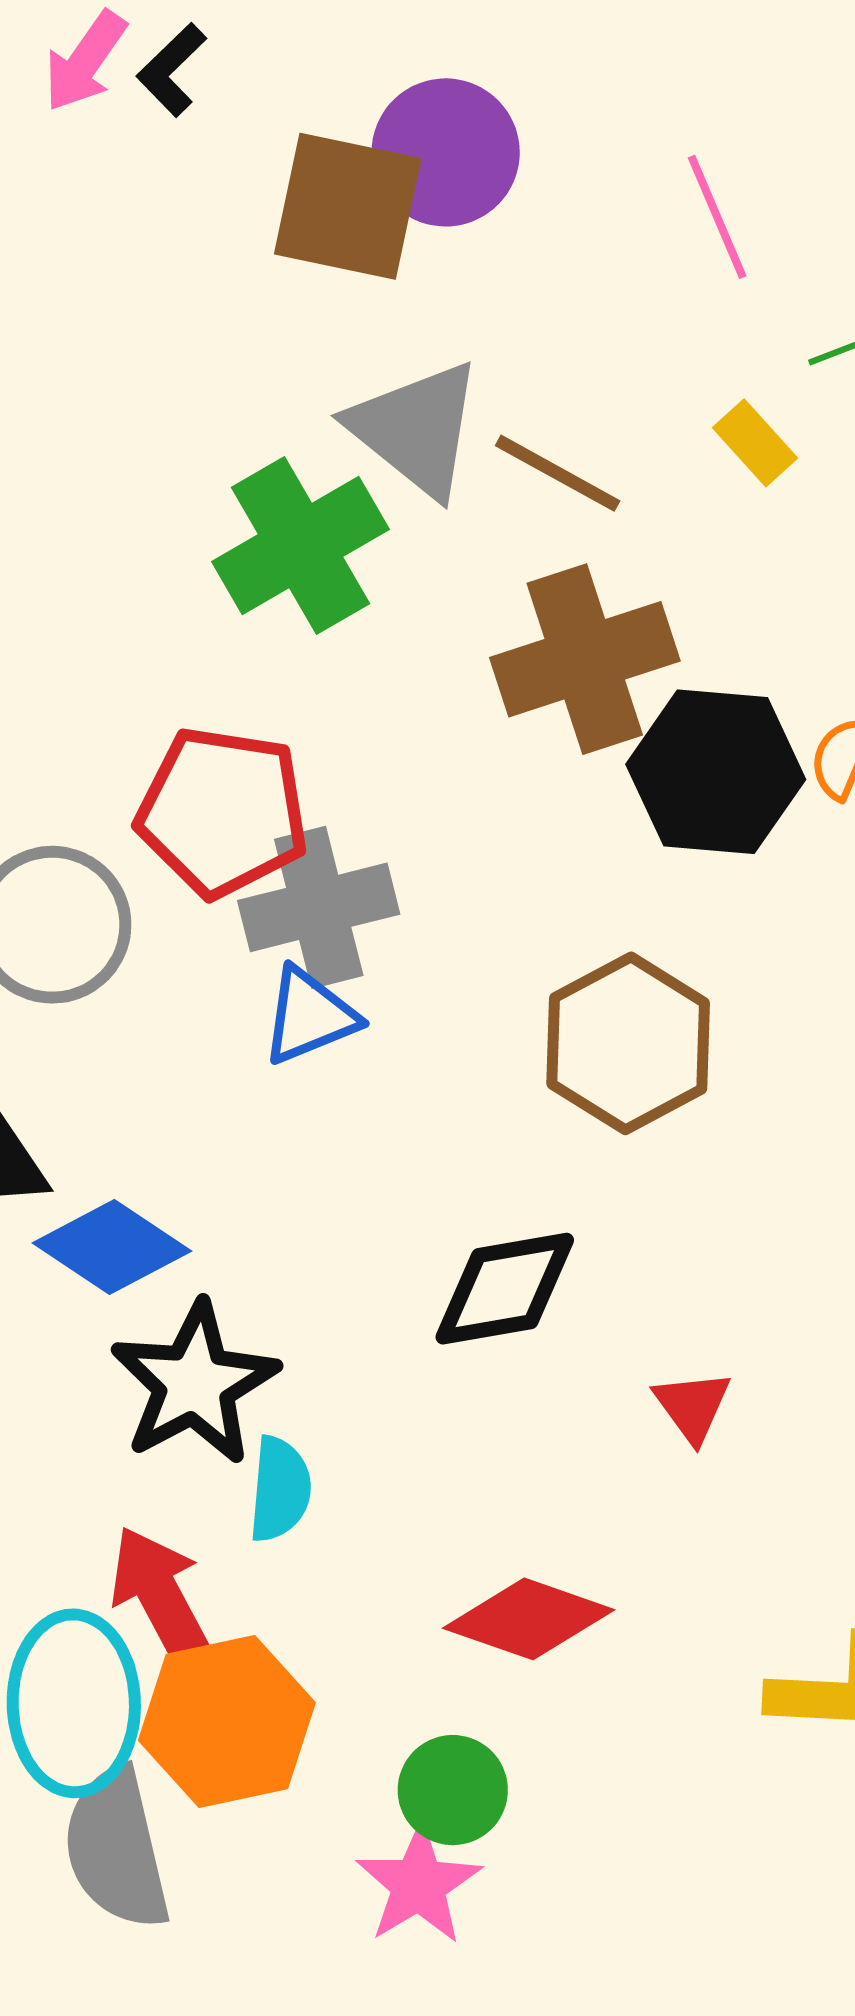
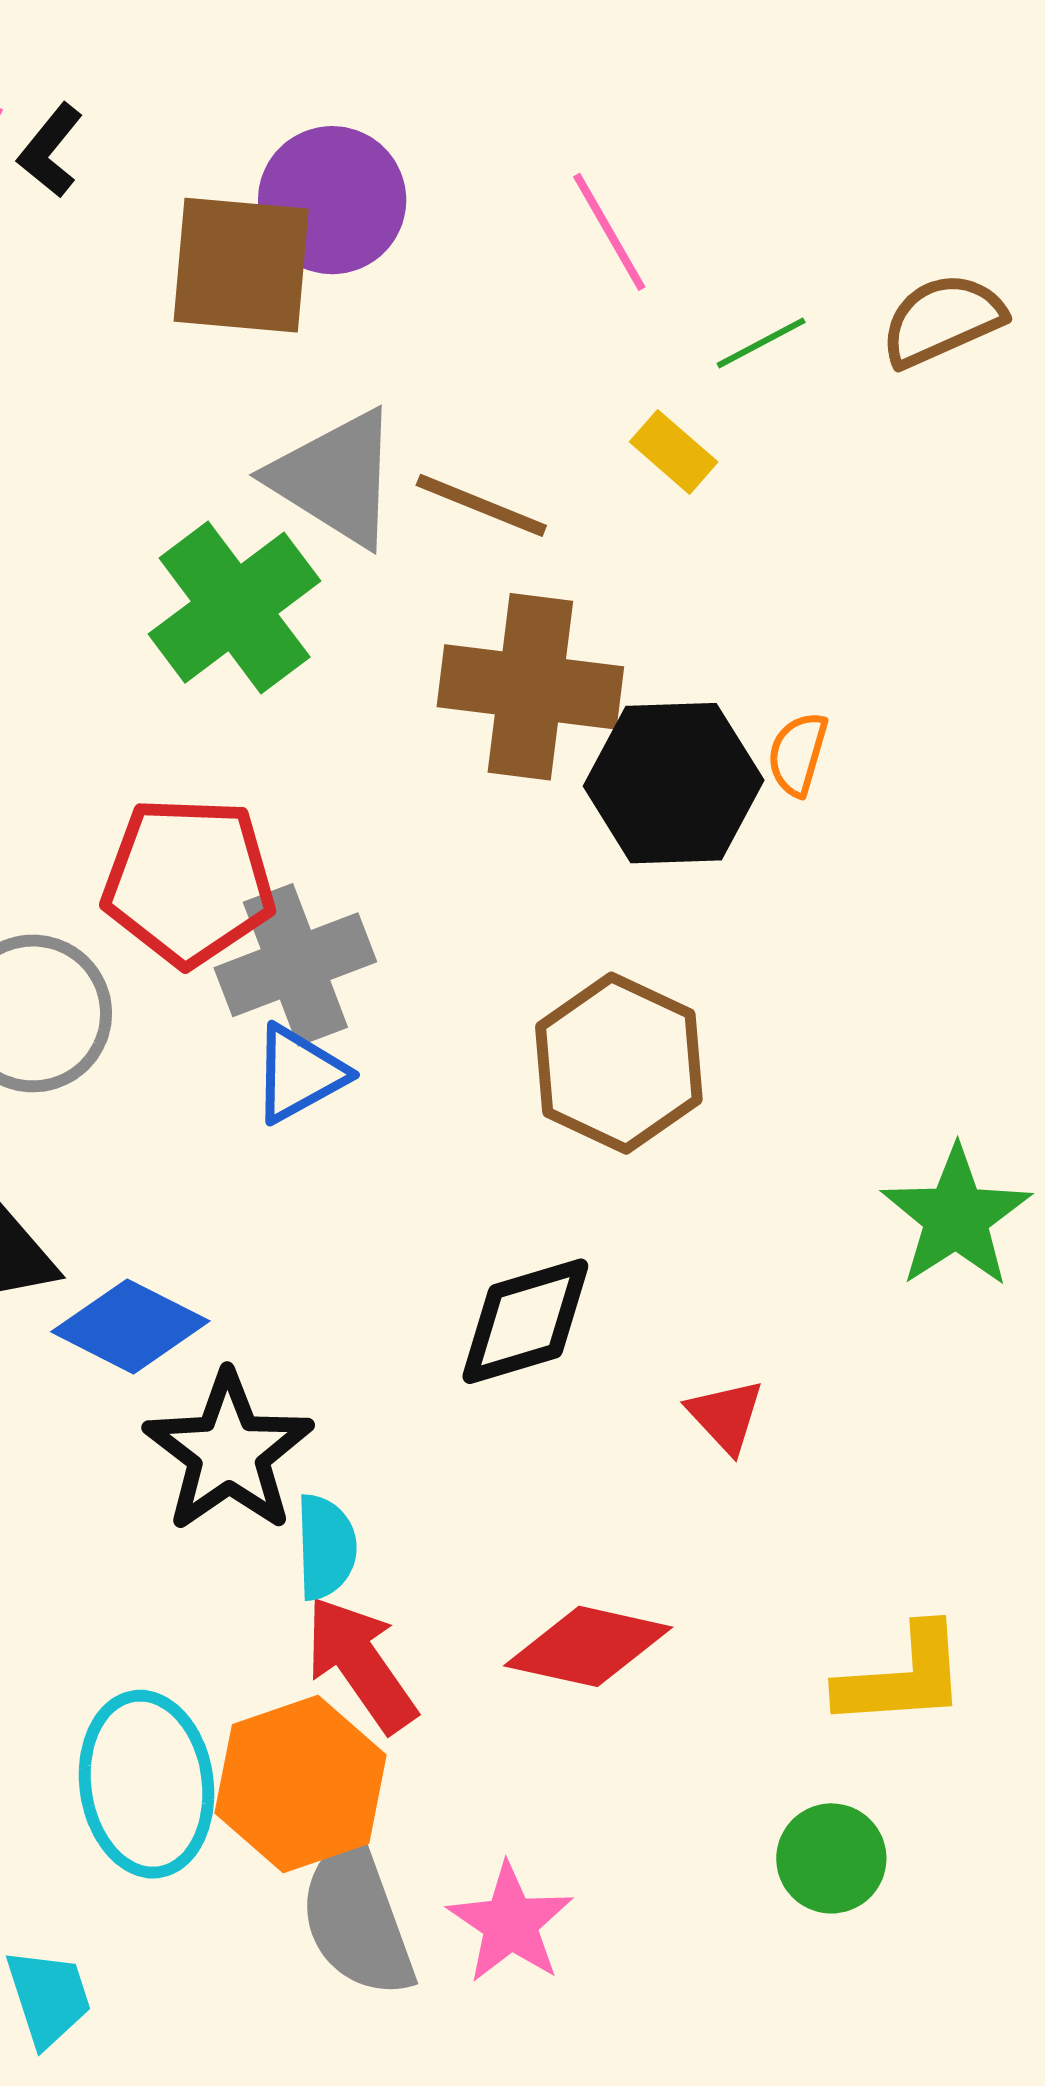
brown cross: (585, 659) -> (530, 687), turned 32
red arrow: (161, 1597) -> (361, 1664), moved
green circle: (453, 1790) -> (831, 1858), moved
gray semicircle: (117, 1849) -> (357, 1918), moved

